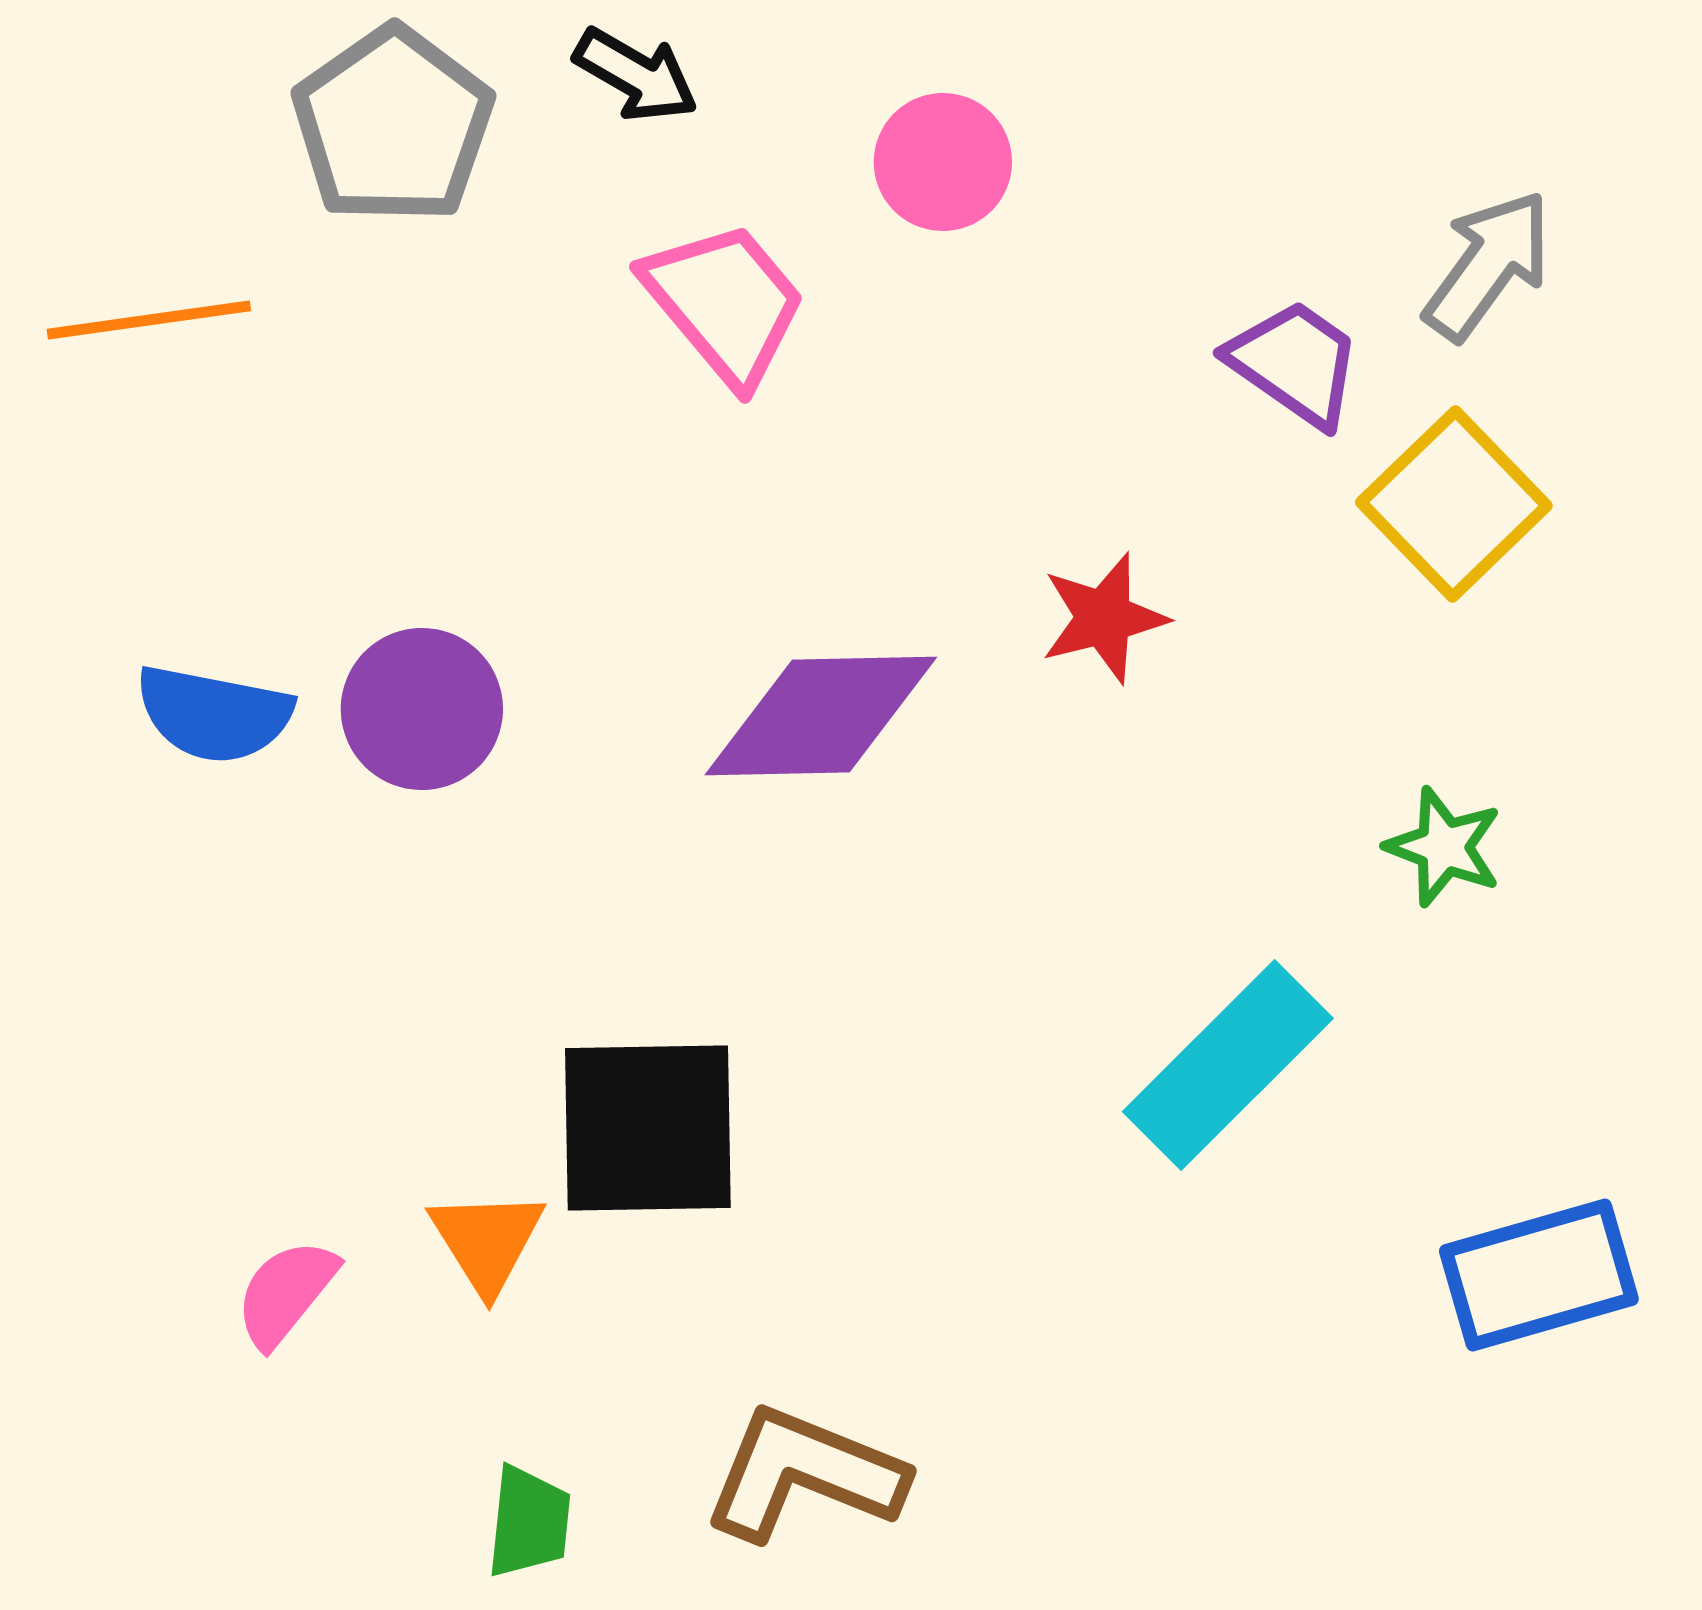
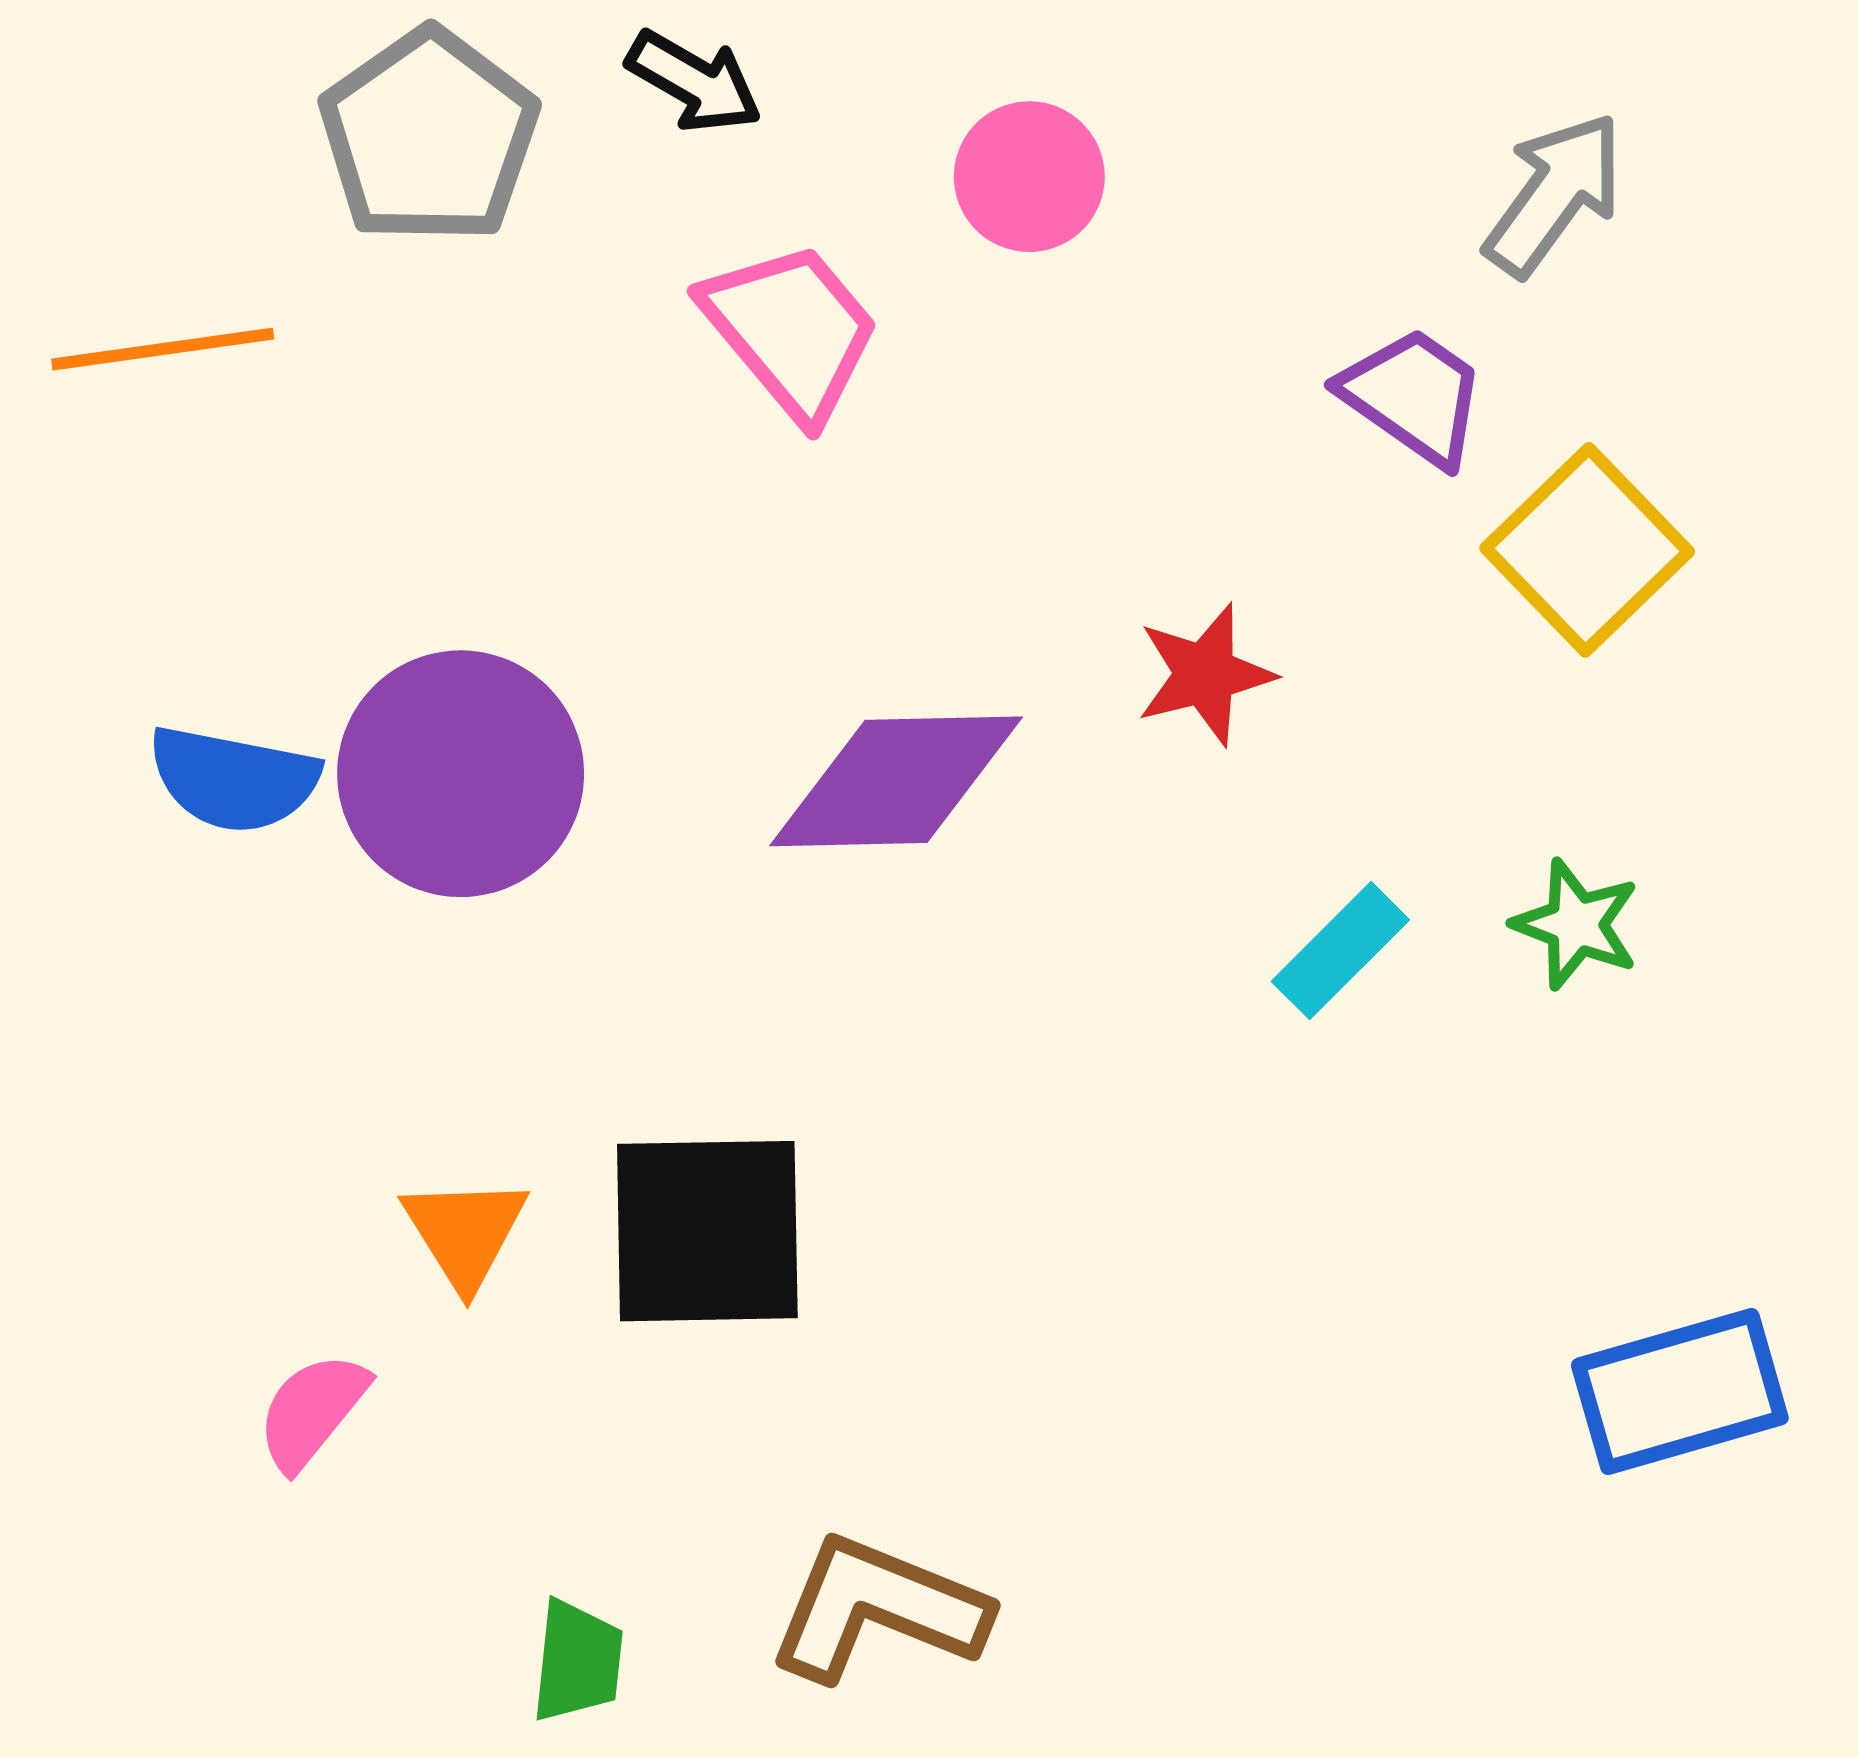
gray arrow: (1488, 265) -> (1554, 194), moved
purple circle: (422, 709) -> (461, 774), size x1.4
cyan rectangle: (1228, 1065) -> (1340, 951), moved, size x0.6
orange triangle: (487, 1241) -> (465, 1232), moved

